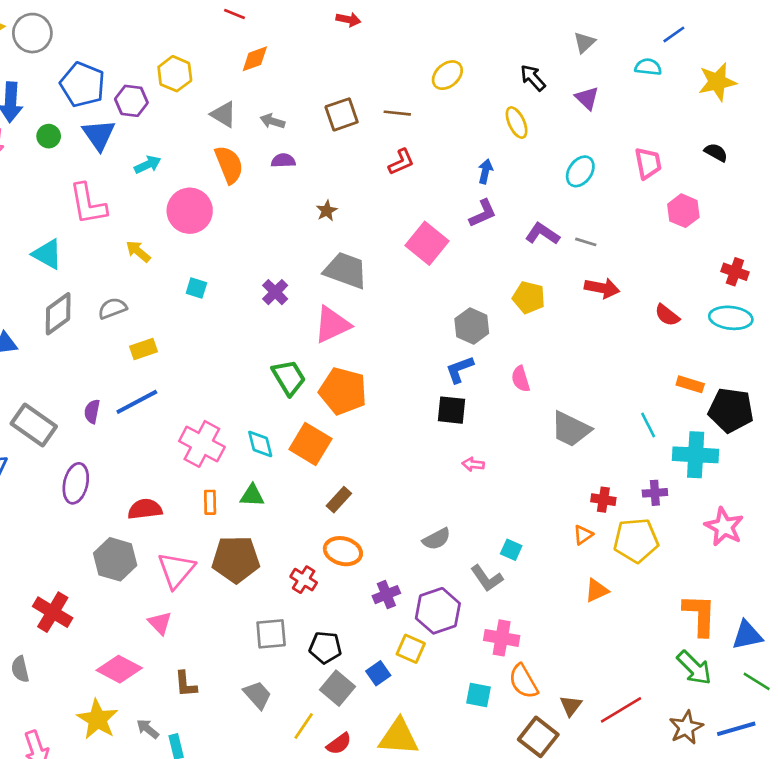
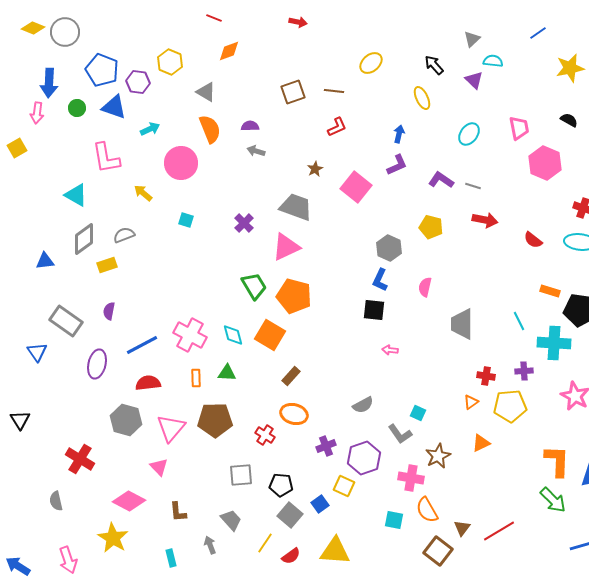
cyan semicircle: (648, 67) -> (493, 61), moved
gray arrow: (272, 121) -> (256, 151), moved
blue triangle: (99, 135) -> (114, 107), turned -36
brown star: (327, 211) -> (315, 169), moved
pink hexagon: (683, 211) -> (545, 163), size x1.4
yellow rectangle: (144, 349) -> (107, 265), moved
blue L-shape: (460, 369) -> (380, 280), turned -45
pink semicircle: (521, 379) -> (425, 287), turned 30
blue line: (137, 402) -> (142, 345), moved
gray trapezoid: (571, 429) -> (462, 324), turned 64
brown star: (686, 727) -> (438, 456), moved
gray arrow: (148, 729) -> (210, 545), moved, turned 30

